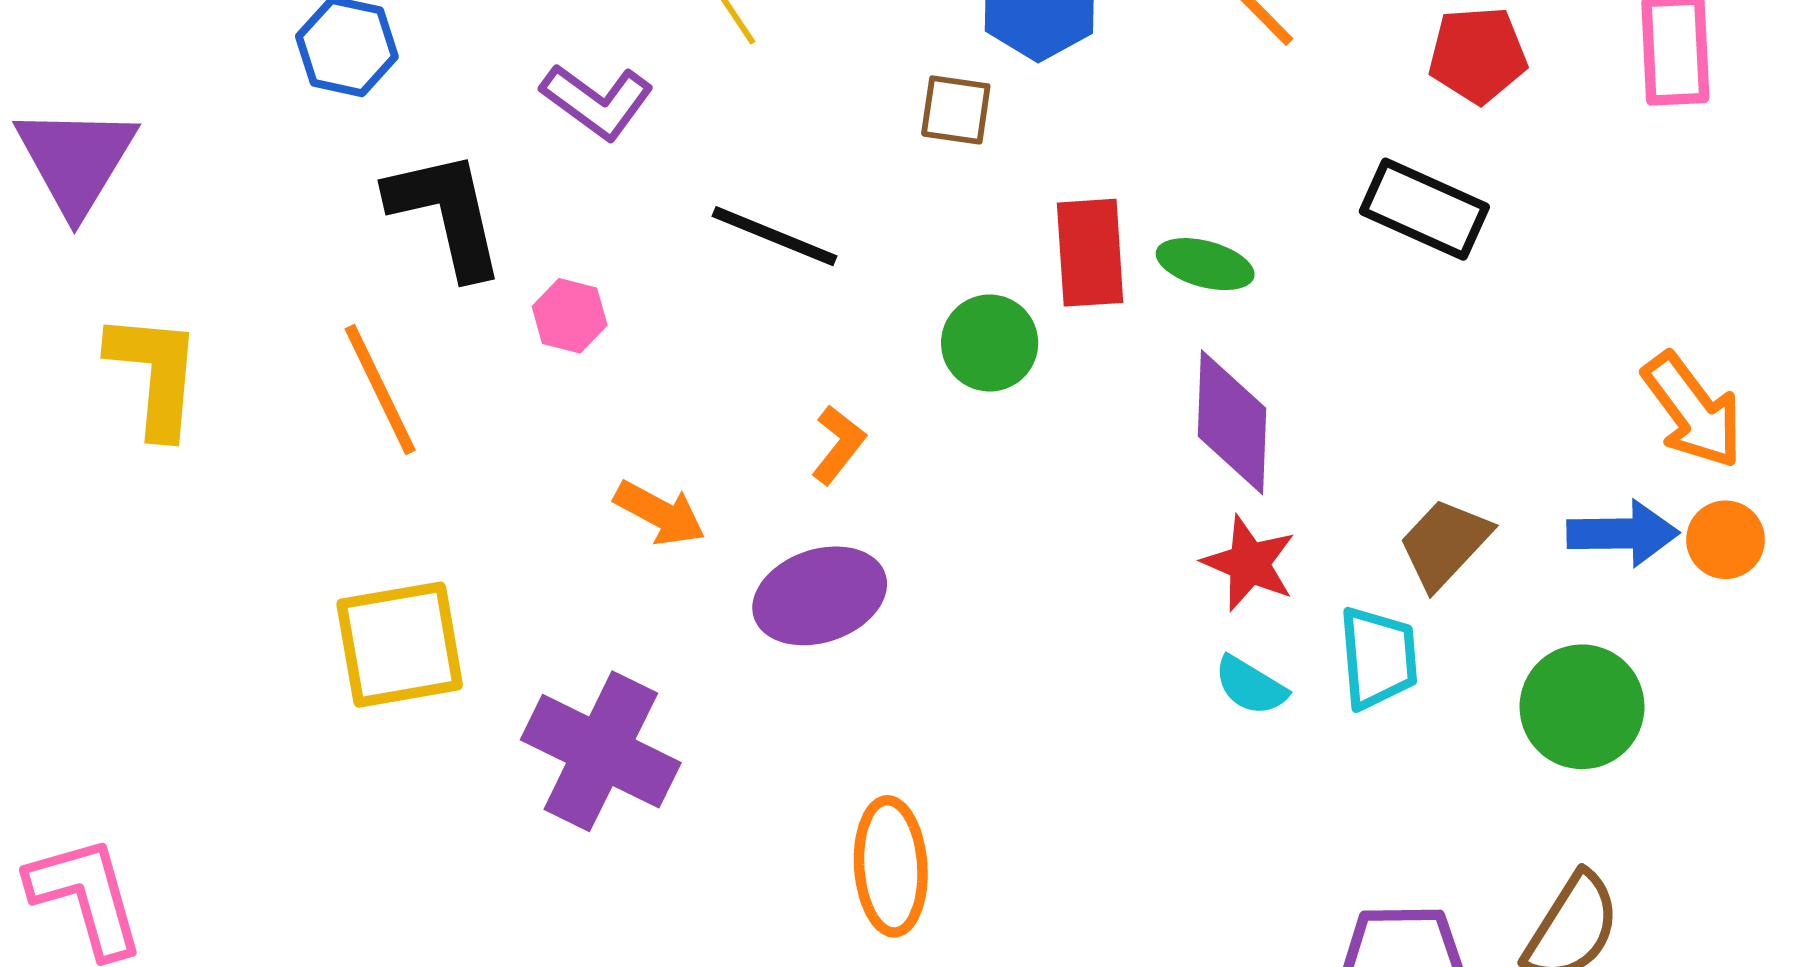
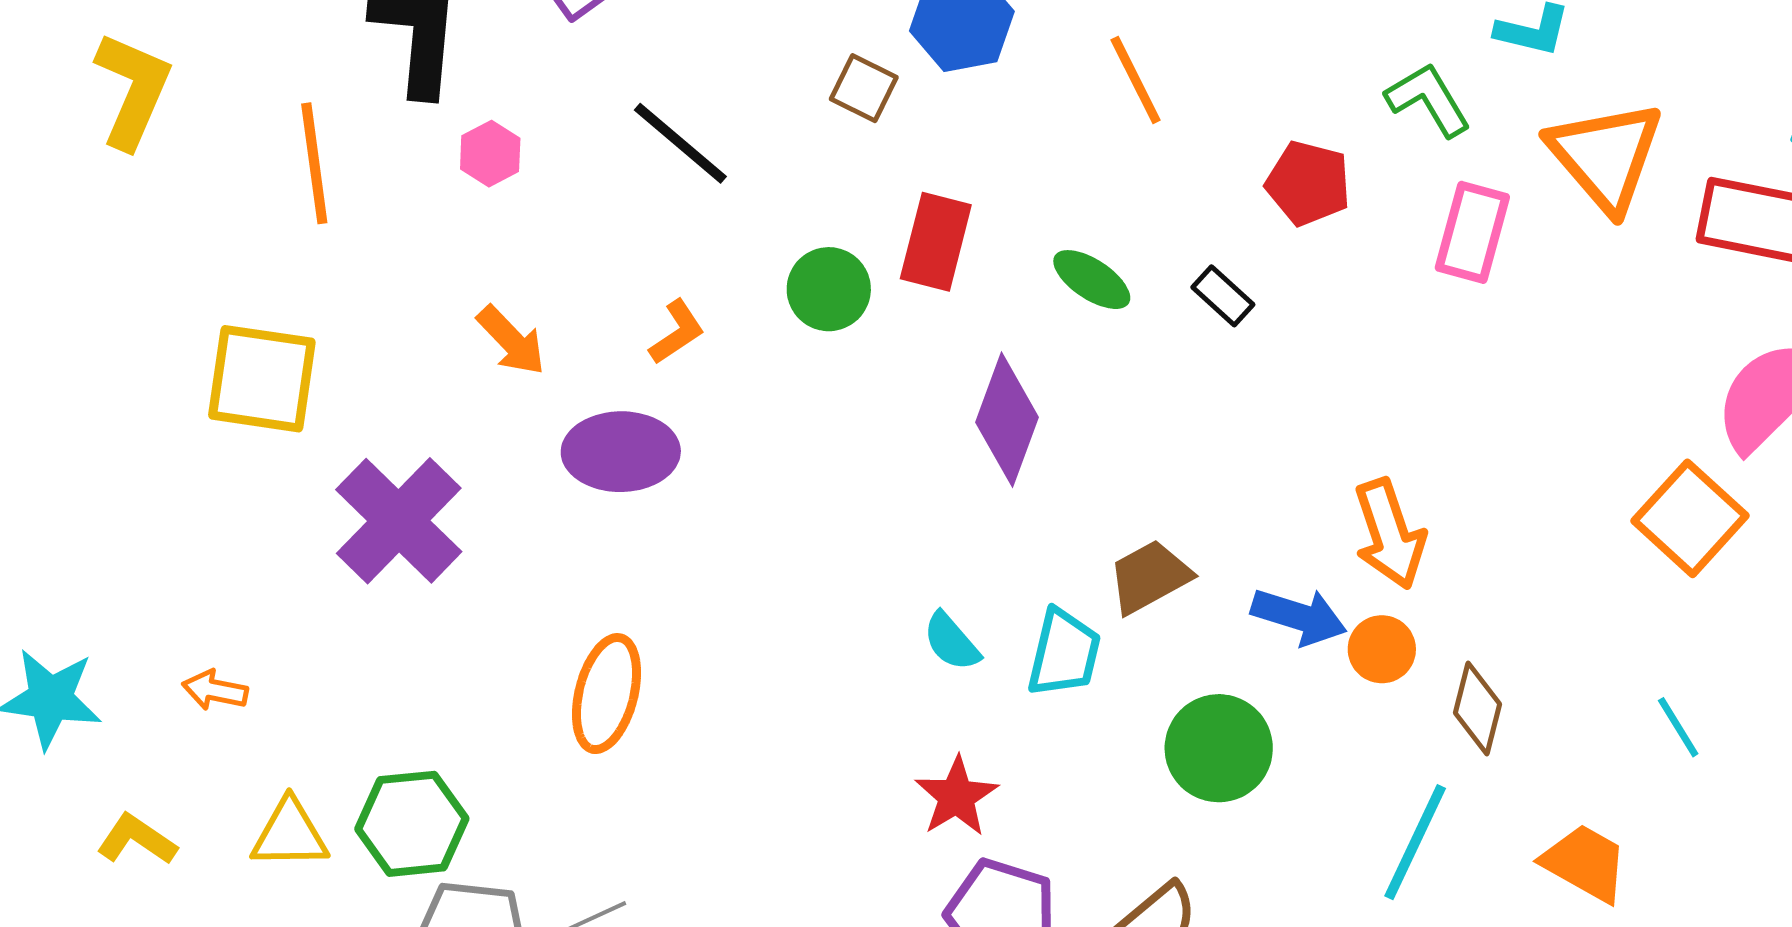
black rectangle: (1424, 209) -> (1223, 296), size x0.6
green ellipse: (1205, 264) -> (1092, 280), moved
red star: (1249, 563) -> (956, 796), moved

